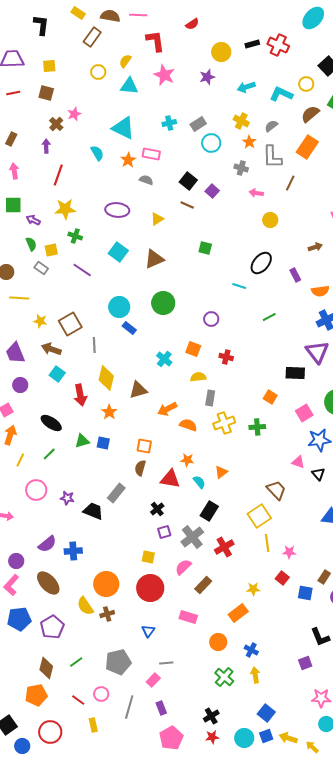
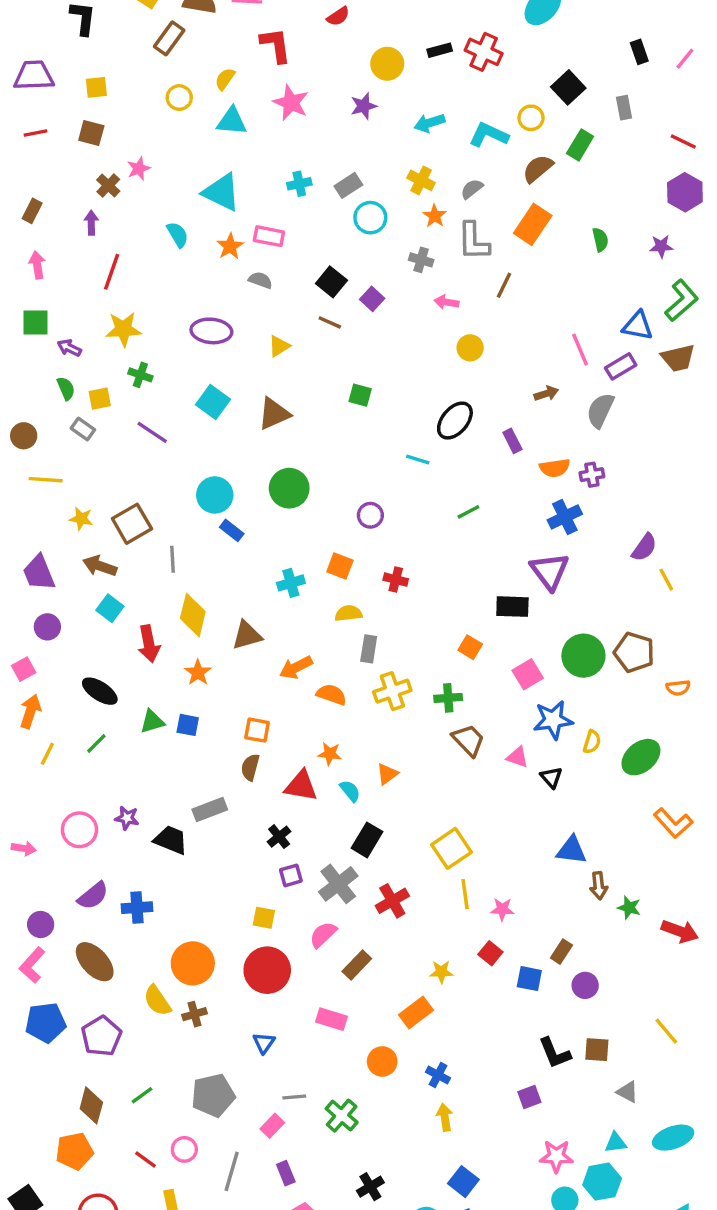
cyan cross: (164, 359) -> (291, 583), turned 35
pink circle: (36, 490) -> (79, 830), moved
brown trapezoid: (276, 490) -> (468, 740), moved
gray rectangle: (116, 493) -> (210, 810), turned 30
green cross: (224, 677) -> (342, 1116), moved

